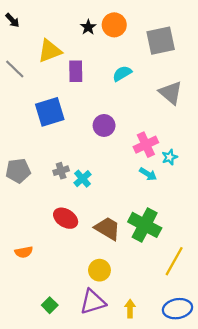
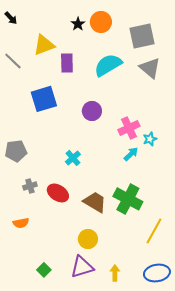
cyan semicircle: (122, 73) -> (108, 65), size x1.6
gray triangle: (171, 93) -> (150, 68), moved
gray cross: (61, 171) -> (30, 186), moved
cyan arrow: (148, 174) -> (131, 154), turned -77

